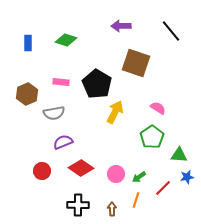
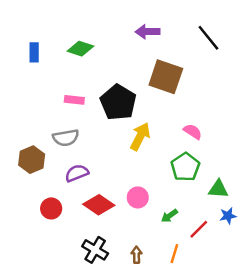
brown hexagon: (27, 94) -> (32, 160), moved
pink circle: (116, 174) -> (138, 197), moved
orange line: (136, 200) -> (174, 254), moved
black cross: (78, 205) -> (95, 250), turned 30

